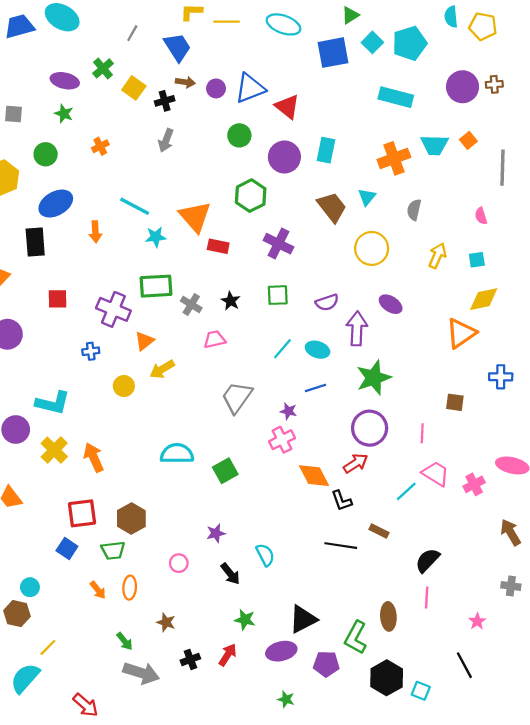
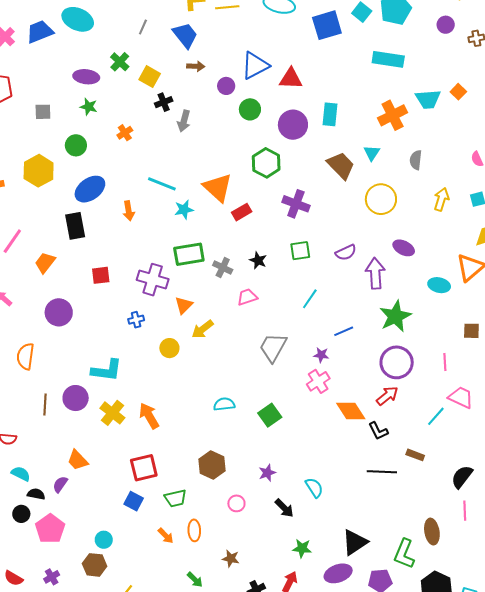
purple circle: (463, 87) -> (446, 25), moved, size x0.6
purple circle: (216, 88) -> (226, 86), moved
black cross: (165, 101) -> (164, 102), moved
red triangle: (287, 107) -> (291, 79), turned -30
red rectangle: (218, 246) -> (242, 212), turned -36
cyan ellipse: (318, 350) -> (439, 285), moved
cyan semicircle: (177, 454) -> (224, 404), size x0.7
brown hexagon: (131, 519) -> (212, 465), moved

